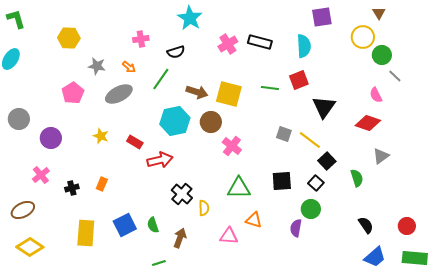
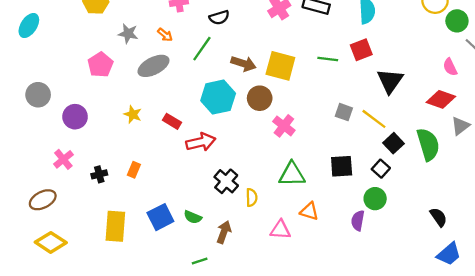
gray triangle: (381, 156) -> (460, 126), moved
green semicircle: (357, 178) -> (428, 144), moved, size x1.6
green semicircle: (153, 225) -> (193, 217), turned -49

